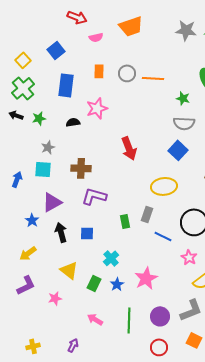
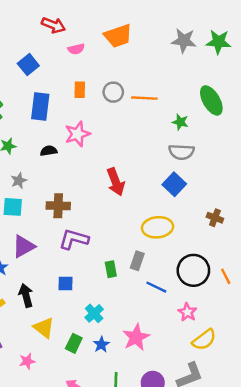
black arrow: (61, 232) -> (26, 295), moved

